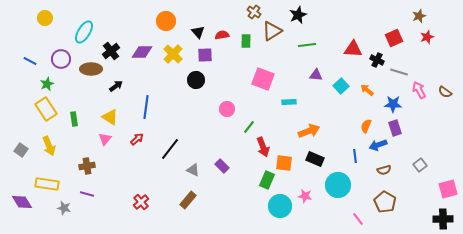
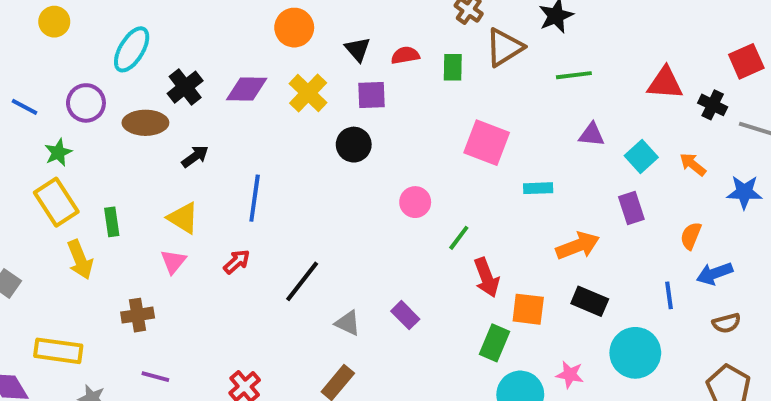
purple rectangle: (395, 128) -> (631, 208), moved
yellow arrow: (49, 146) -> (80, 260), moved
purple line: (87, 194) -> (155, 377), moved

